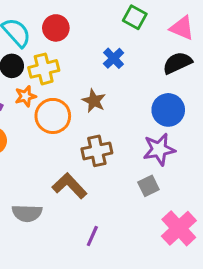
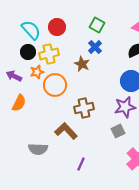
green square: (135, 17) -> (97, 25), moved
brown star: (94, 101) -> (82, 64), moved

